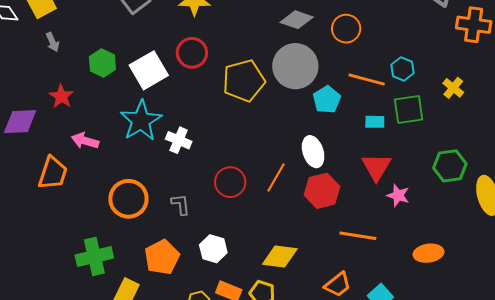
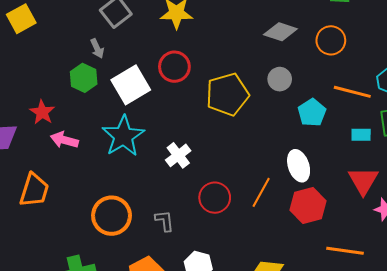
gray arrow: (53, 42) -> (97, 48), moved
gray circle: (295, 66) -> (280, 79), size x0.5
white cross: (179, 140) -> (178, 155), moved, turned 30
pink arrow: (85, 141) -> (64, 140), moved

